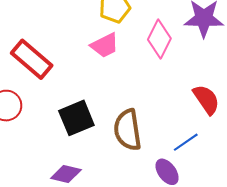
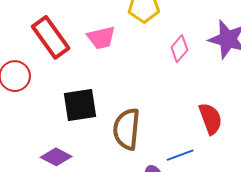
pink diamond: (159, 39) -> (179, 49), size x0.7
pink trapezoid: (105, 45) -> (101, 38), moved

